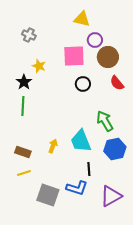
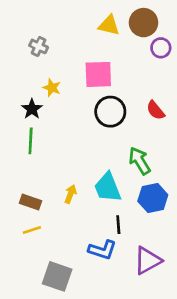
purple circle: (95, 40) -> (161, 48), moved
brown circle: (108, 57) -> (144, 23), moved
black circle: (83, 84) -> (110, 112), size x1.5
gray square: (48, 195) -> (57, 276), moved

